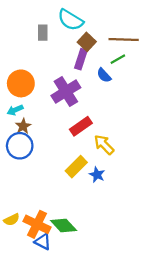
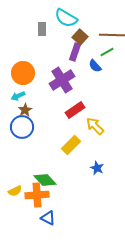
blue star: (97, 175) -> (97, 168), moved
orange cross: (37, 224) -> (37, 195), turned -30
green diamond: (64, 225) -> (45, 180), moved
blue triangle: (43, 242) -> (48, 218), moved

